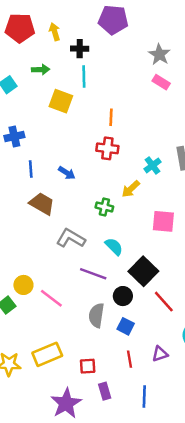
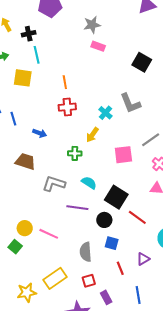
gray star: (159, 54) -> (92, 25), turned -30
blue line: (31, 169) -> (13, 119), moved
gray semicircle: (96, 315) -> (86, 252), moved

